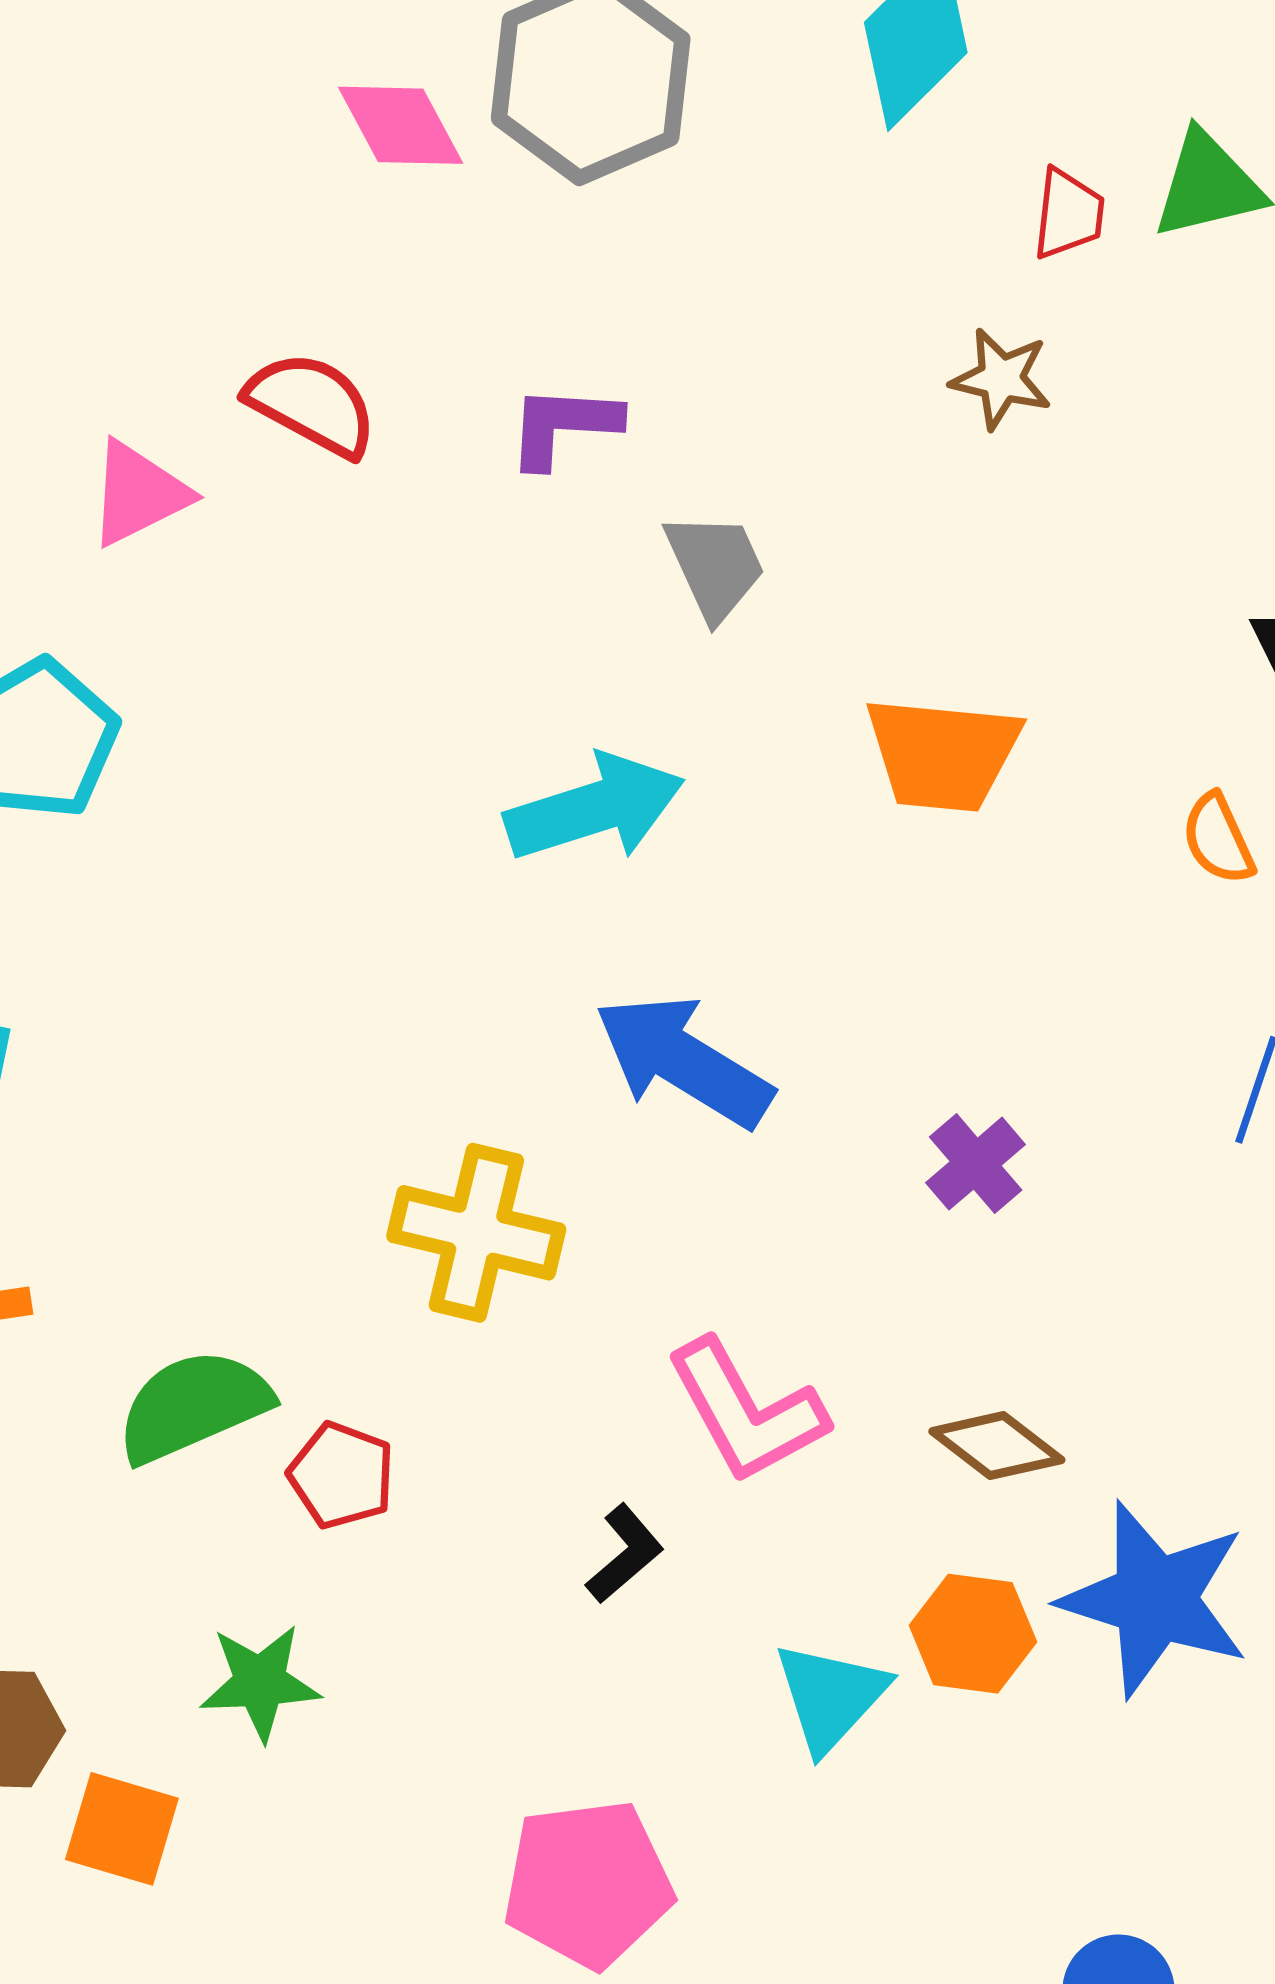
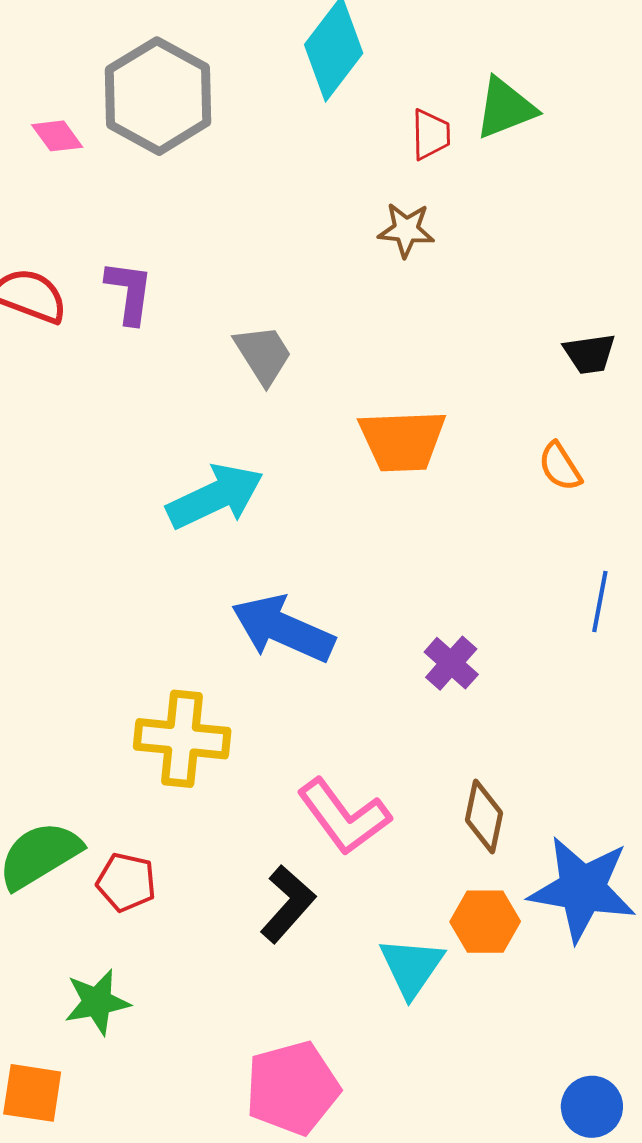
pink diamond: (401, 125) -> (57, 136), size x0.7
purple L-shape: (563, 426) -> (129, 292), moved, turned 102
brown diamond: (997, 1446) -> (484, 816), turned 72
black L-shape: (625, 1554) -> (288, 904), size x1.4

